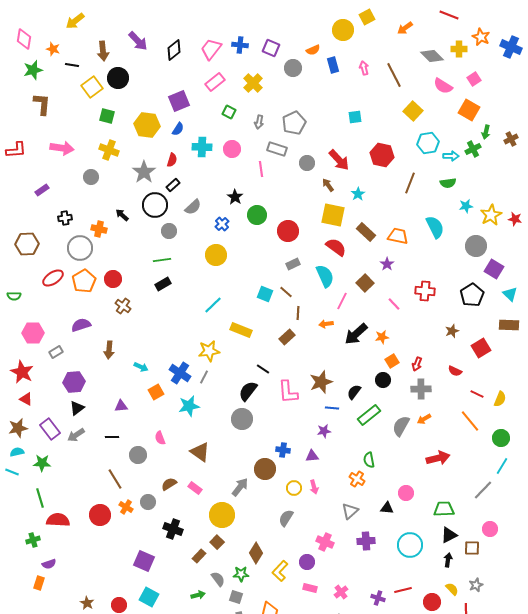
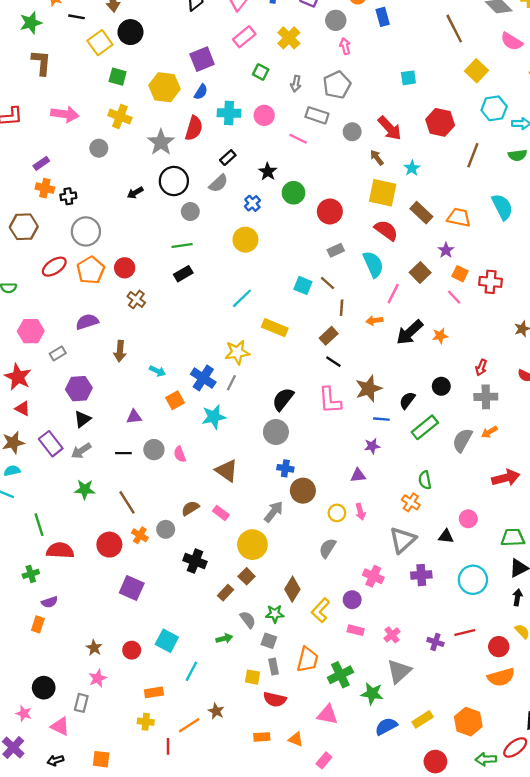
pink arrow: (364, 68) -> (345, 46), moved
red semicircle: (172, 160) -> (194, 128), size x1.5
pink line: (261, 169) -> (298, 139), turned -56
black rectangle: (173, 185) -> (228, 158), moved
black arrow: (122, 215) -> (135, 193), turned -72
orange cross: (99, 229) -> (45, 188), moved
orange square: (392, 361) -> (460, 274), moved, turned -32
black line: (263, 369) -> (333, 362), moved
blue cross: (283, 450) -> (285, 468), moved
gray circle: (138, 455) -> (154, 450), moved
green star: (42, 463) -> (85, 489), moved
gray triangle: (350, 511) -> (403, 540), size x1.4
purple square: (144, 561) -> (132, 588), moved

